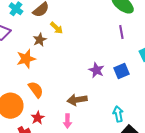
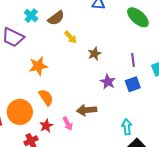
purple line: (121, 32) -> (133, 60), moved
brown star: (40, 40) -> (95, 54), moved
pink arrow: (67, 121) -> (68, 124), moved, turned -32

